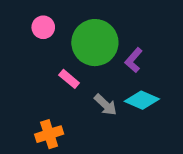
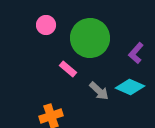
purple L-shape: (134, 60) -> (136, 53), moved

